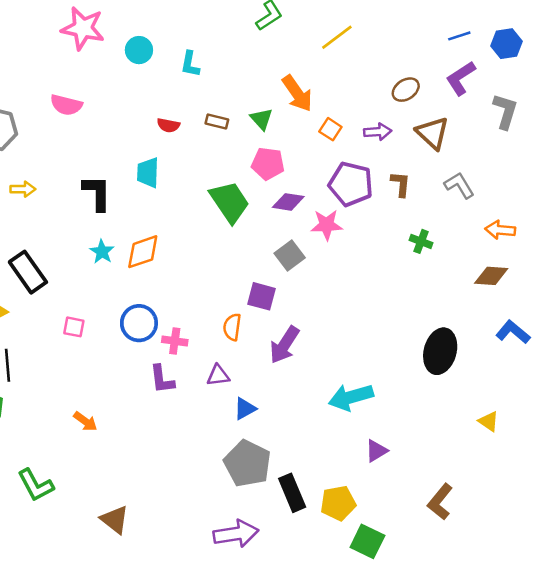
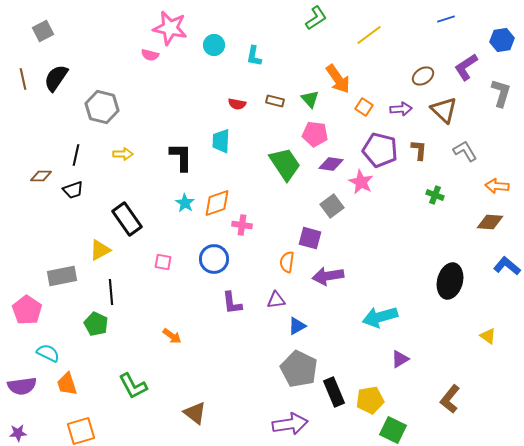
blue line: (459, 36) -> (446, 19), moved
pink semicircle: (66, 105) -> (150, 55), moved, size x0.7
pink star: (327, 225) -> (361, 182), turned 30
pink cross: (175, 341) -> (242, 225), moved
purple arrow: (284, 345) -> (328, 276), turned 48

